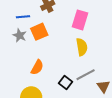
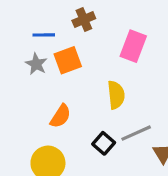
yellow semicircle: (82, 47) -> (116, 95), moved

